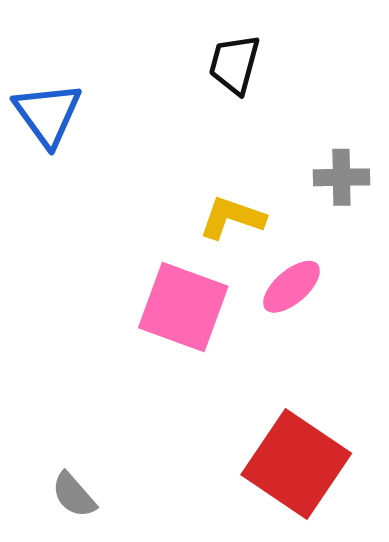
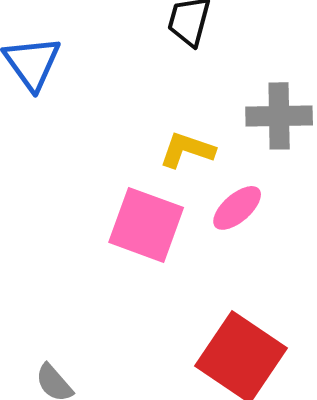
gray cross: (341, 177) -> (279, 116), size x1.4

